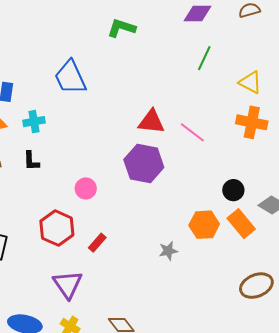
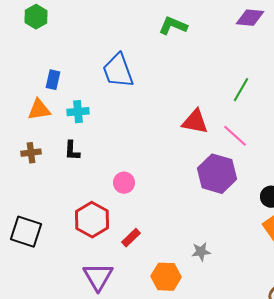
green line: (204, 58) -> (241, 90), moved
purple hexagon: (144, 164) -> (217, 174), moved
orange hexagon: (204, 225) -> (166, 277), moved

